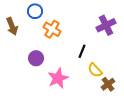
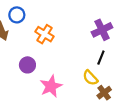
blue circle: (35, 11) -> (17, 15), moved
black line: (82, 51) -> (101, 58), moved

